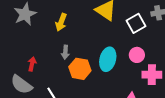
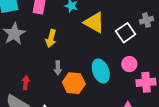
cyan ellipse: (108, 59) -> (101, 71), turned -30

